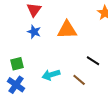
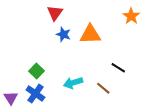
blue star: (34, 32) -> (63, 34), moved
green square: (17, 64) -> (37, 71), turned -32

